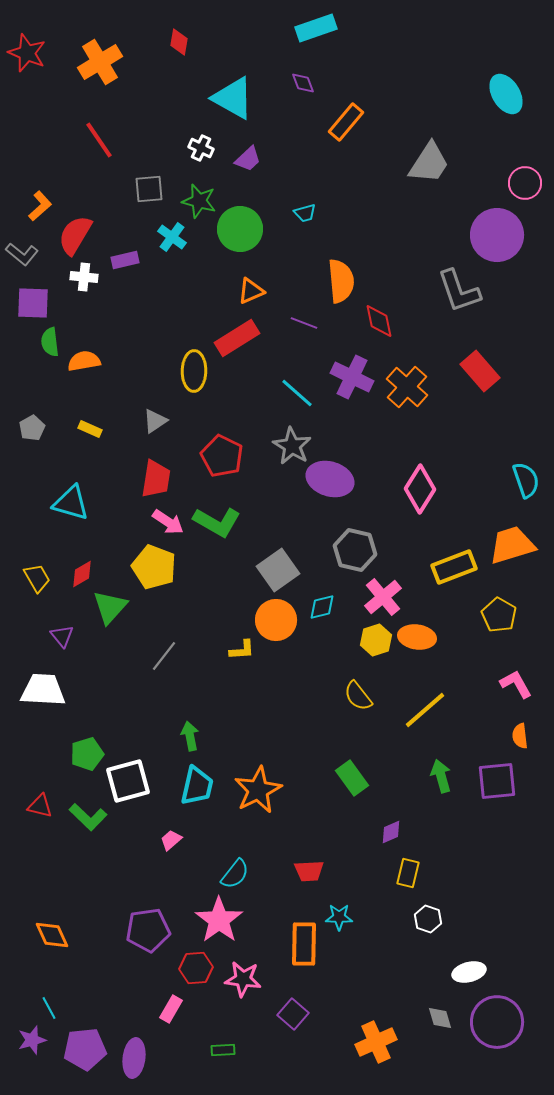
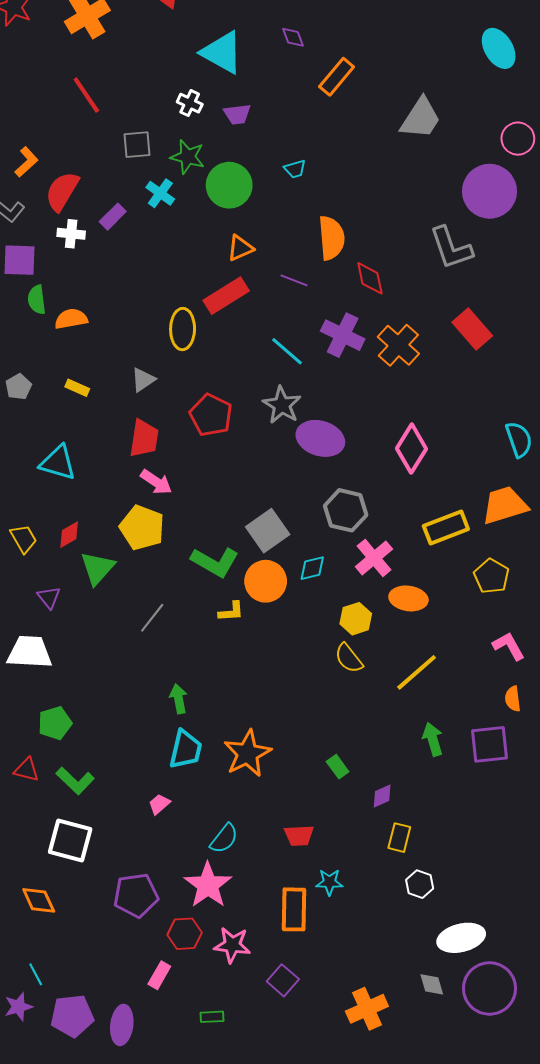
purple trapezoid: (248, 159) -> (237, 114), turned 36
purple rectangle: (125, 260) -> (113, 217), turned -32
green L-shape: (217, 522) -> (215, 562), moved
yellow hexagon: (376, 640) -> (356, 619), moved
green pentagon: (87, 754) -> (55, 723), moved
green rectangle: (352, 778) -> (338, 767), moved, size x0.7
white square: (128, 781) -> (70, 841), moved, turned 30
white ellipse: (469, 972) -> (461, 938), size x1.4

